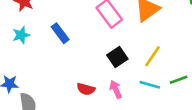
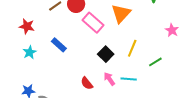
cyan line: (150, 85) -> (129, 79), moved
red semicircle: (86, 89) -> (87, 83), turned 48

